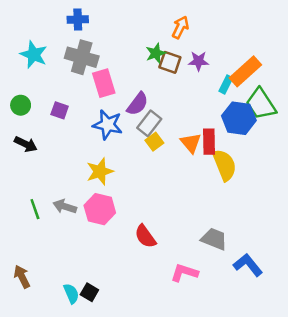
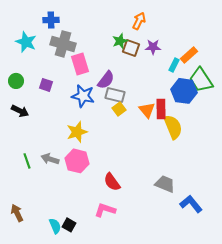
blue cross: (78, 19) -> (51, 20), moved
orange rectangle: (245, 71) -> (189, 55), size x0.7
gray rectangle: (149, 123) -> (115, 95), turned 66
pink L-shape: (184, 273) -> (105, 210), moved

